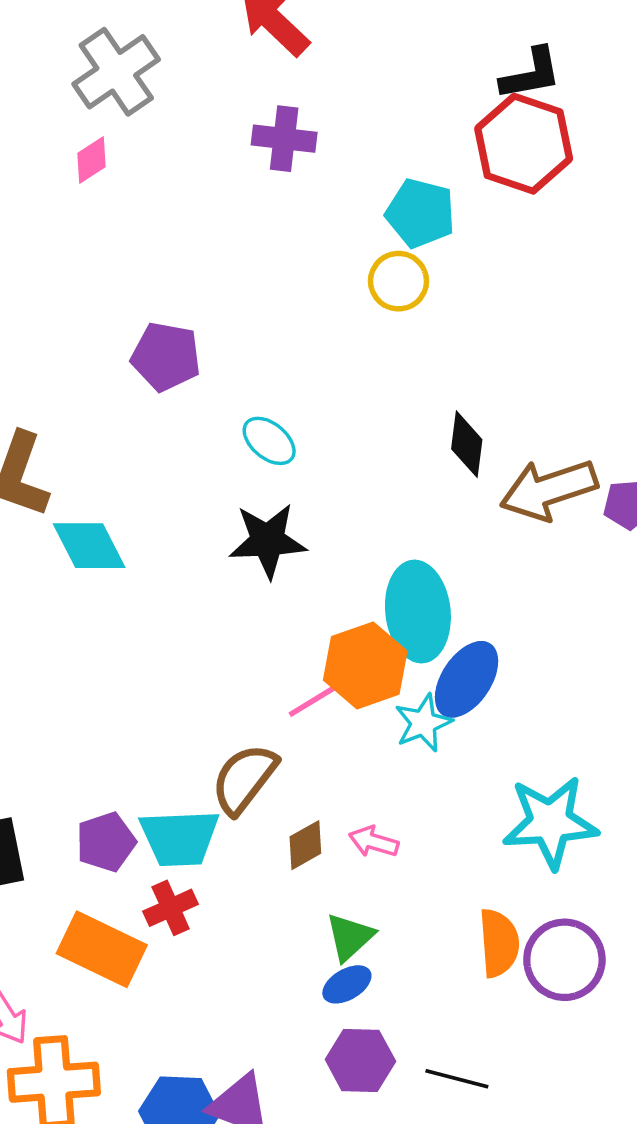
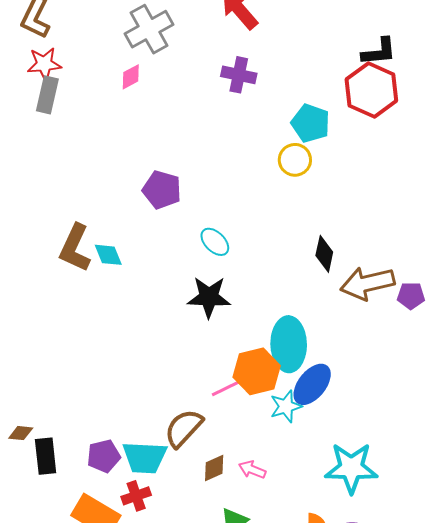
cyan diamond: (89, 546) -> (108, 255), moved, size x0.7

